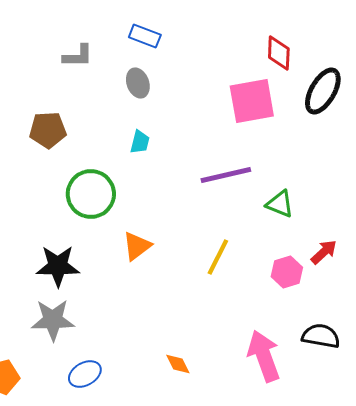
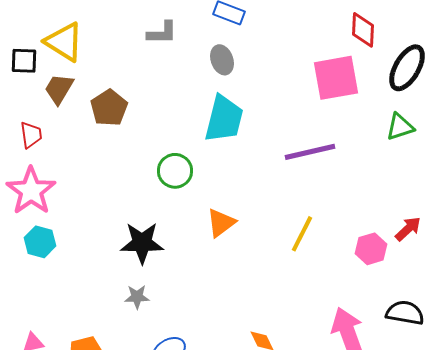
brown pentagon: (48, 130) -> (109, 108), moved, turned -30
cyan trapezoid: (140, 142) -> (224, 119), size x2.0
green circle: (91, 194) -> (175, 171), size x0.7
green triangle: (280, 204) -> (400, 127), moved, turned -40
gray star: (53, 320) -> (137, 297), size x0.6

